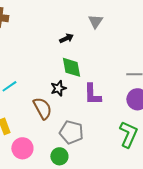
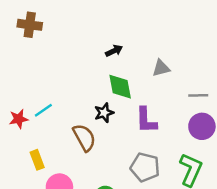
gray triangle: (95, 21) -> (161, 68), moved, turned 42
gray pentagon: (71, 132) -> (145, 167), moved

